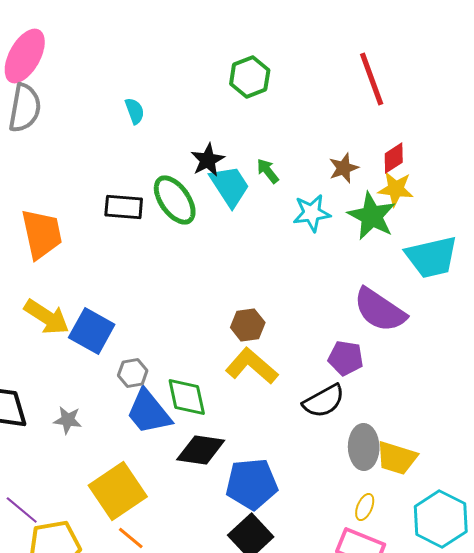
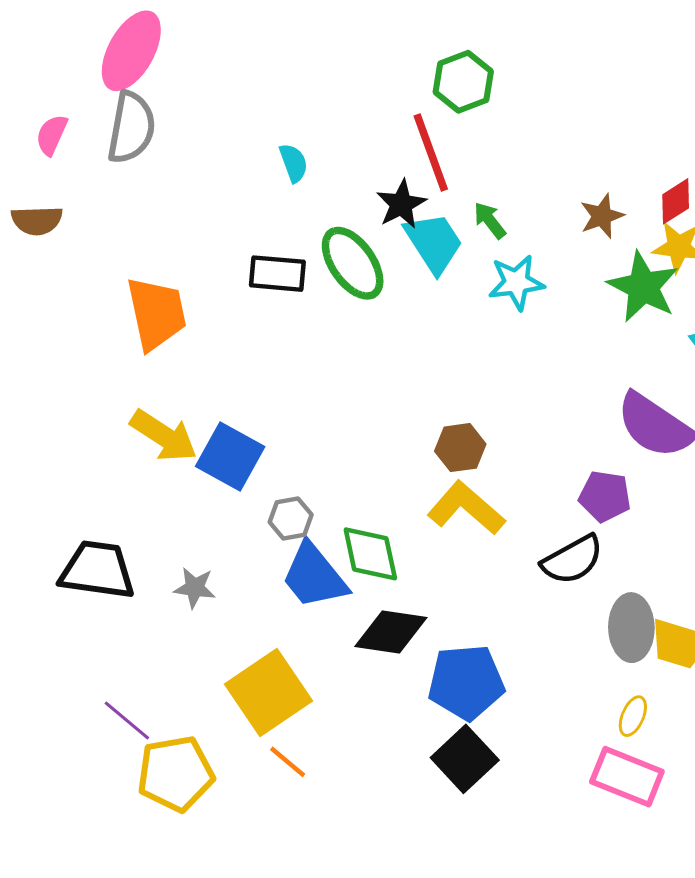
red line: (372, 79) -> (431, 153), moved
cyan semicircle: (135, 111) -> (294, 163), moved
cyan star: (312, 213) -> (516, 282), moved

